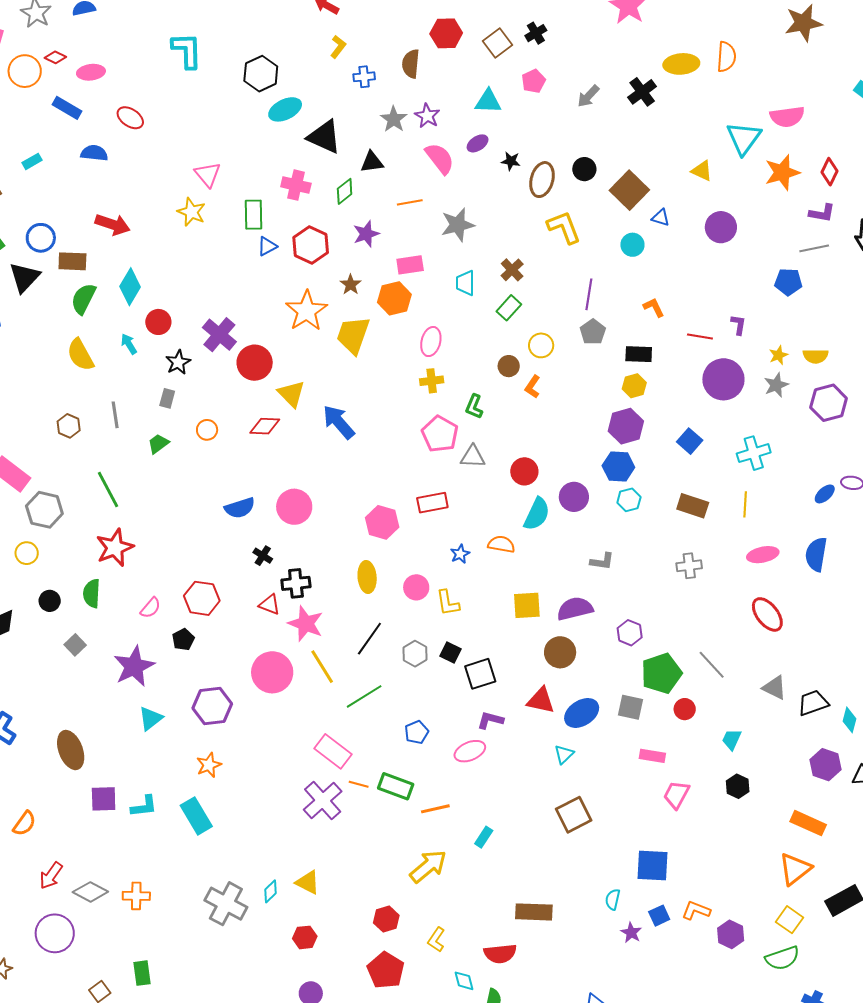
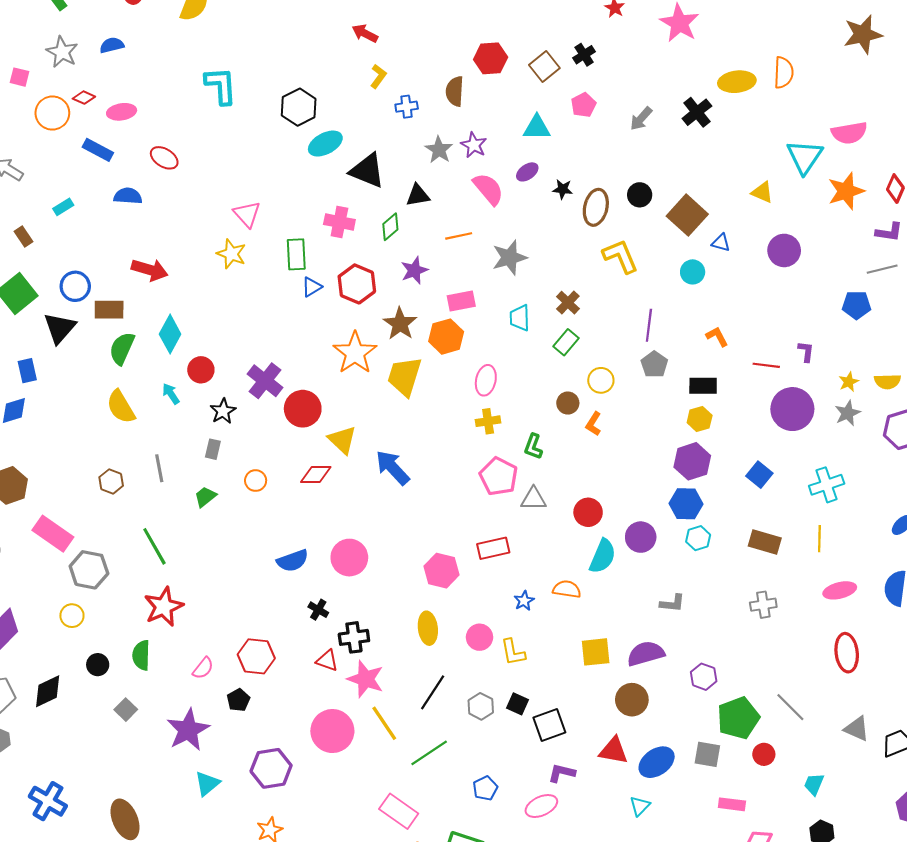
brown star: (351, 285) -> (400, 324), size x1.5
red ellipse: (767, 614) -> (847, 653), turned 33

